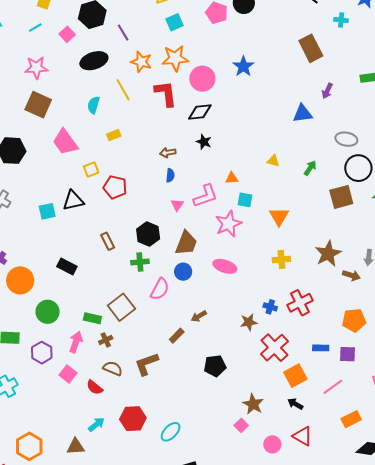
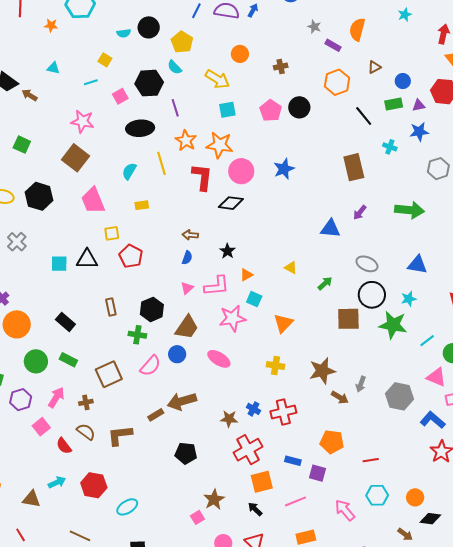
black star: (204, 142) -> (227, 251), moved
orange triangle: (232, 178) -> (246, 275), turned -40
brown arrow: (199, 316) -> (182, 401), size x1.8
green rectangle: (92, 318) -> (68, 360), moved

